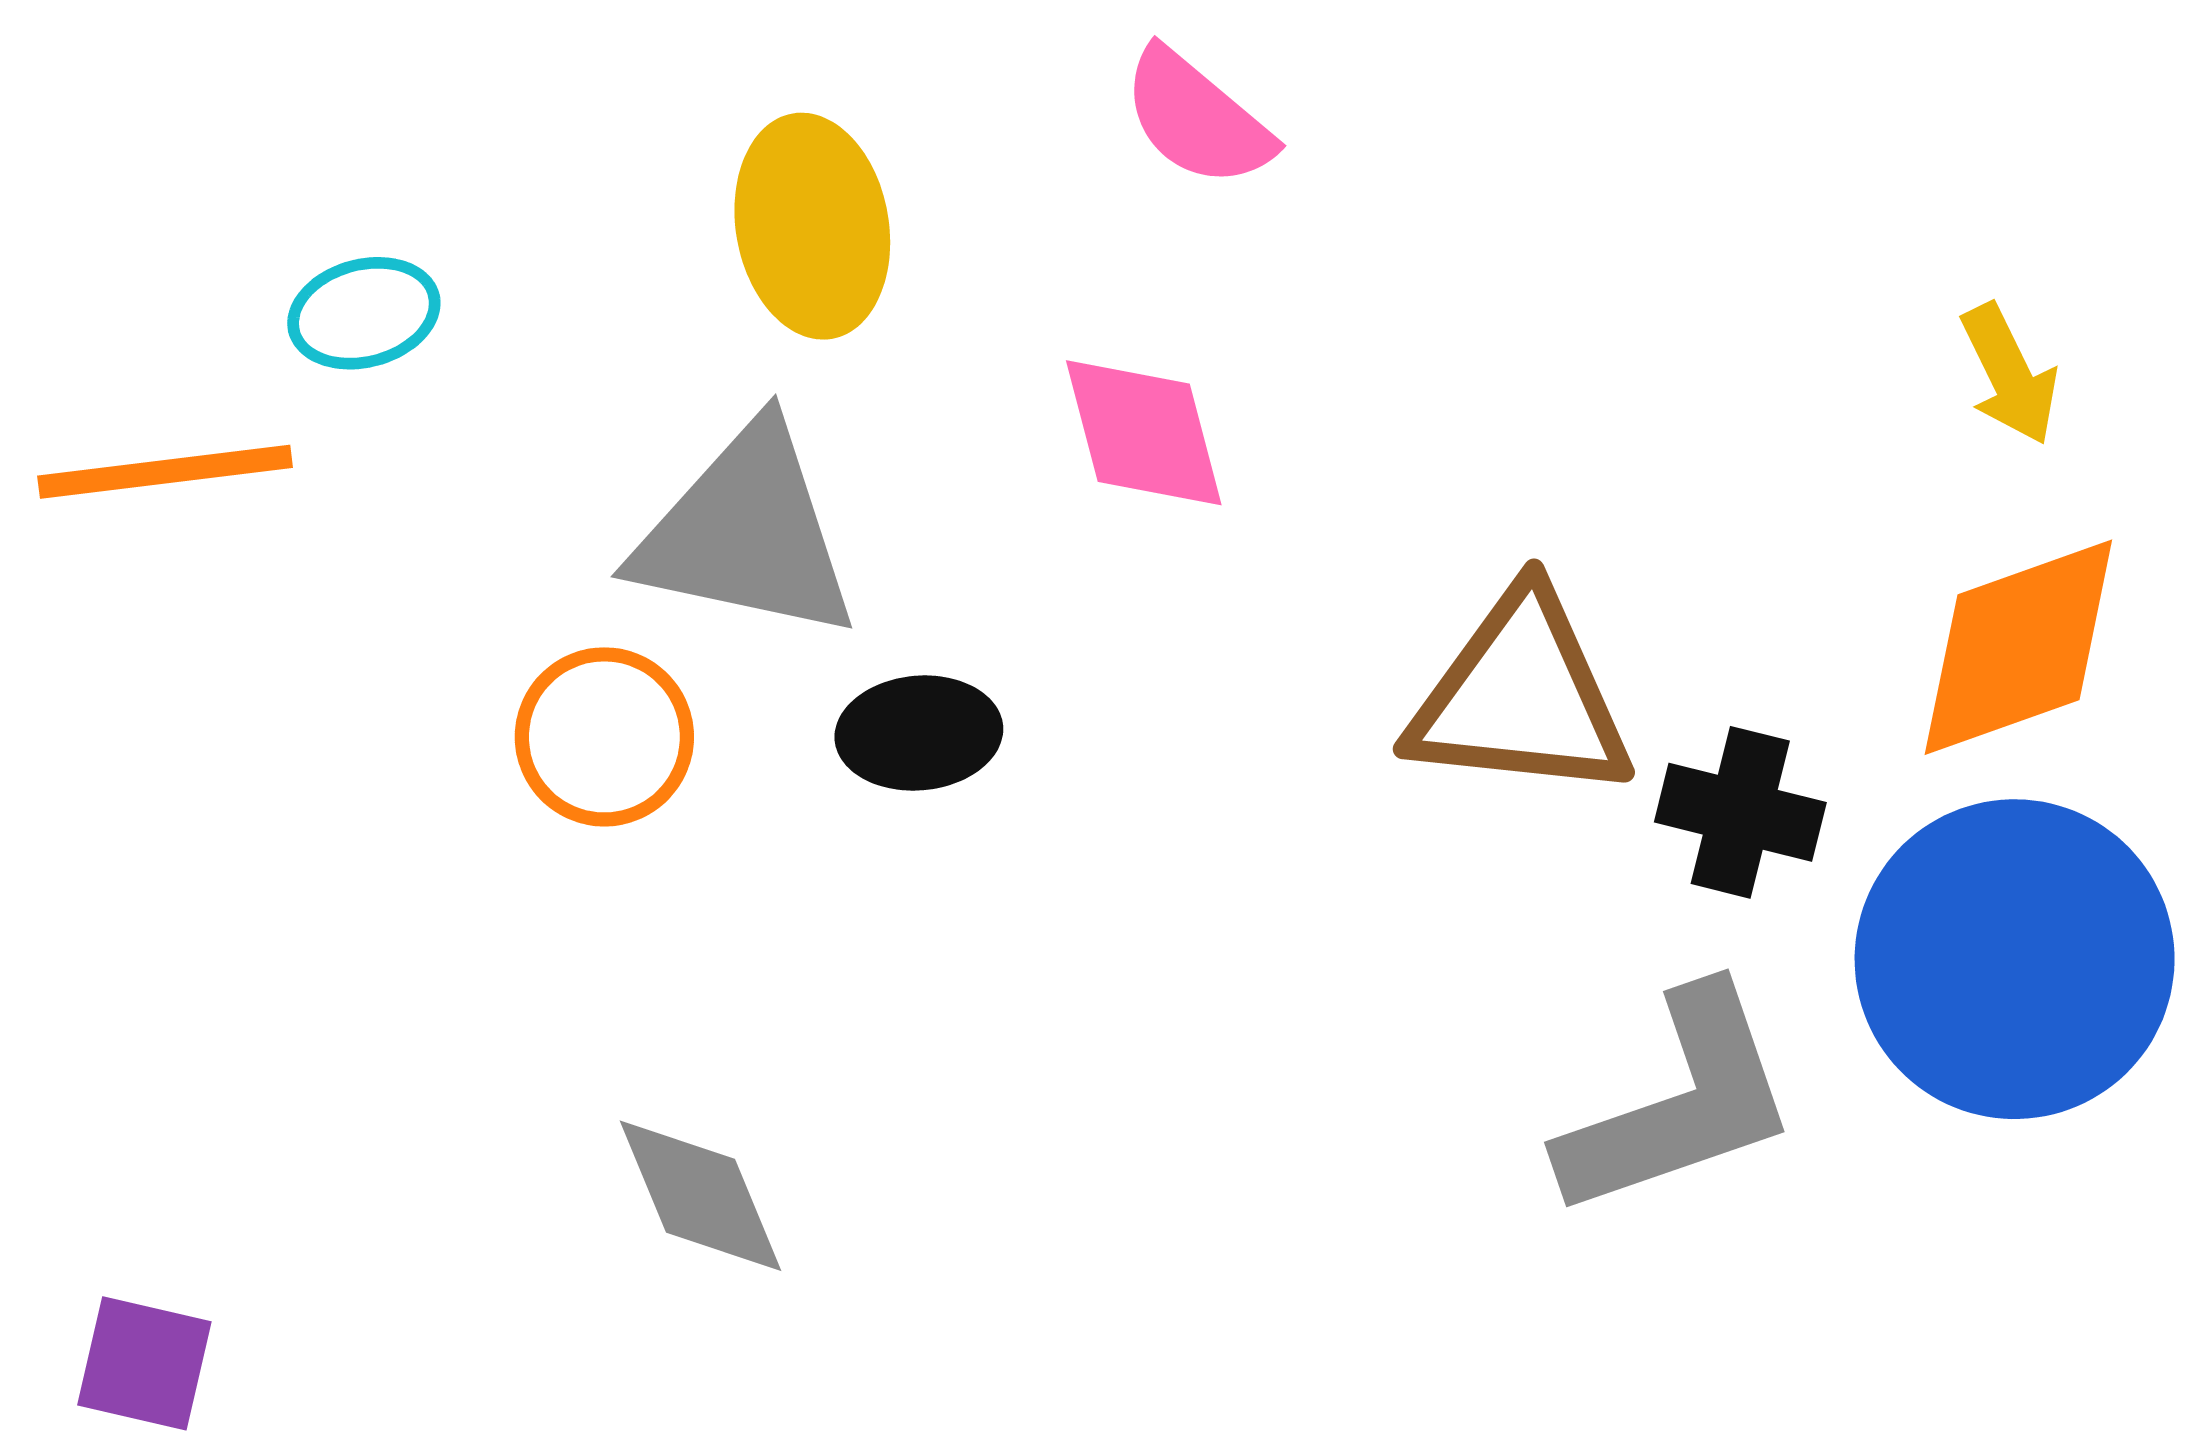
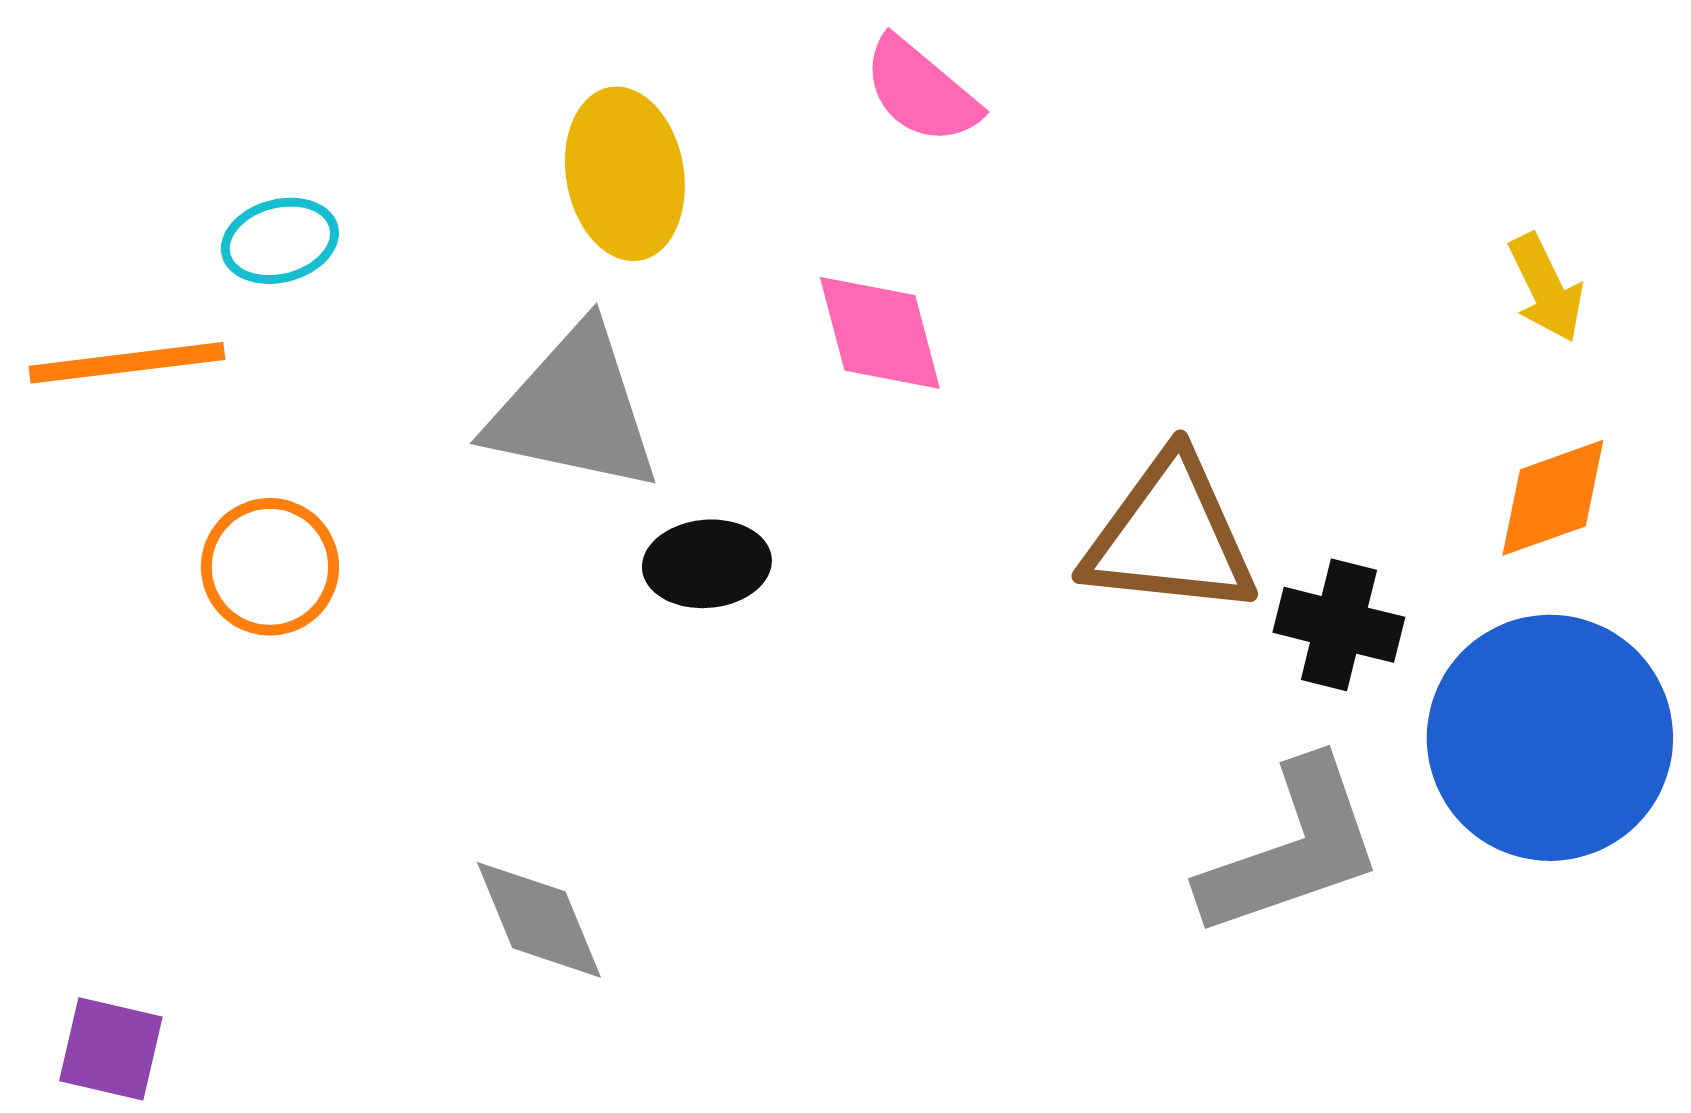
orange diamond: (2018, 647) -> (1553, 498), size x0.7
orange circle: (604, 737) -> (270, 567), moved

